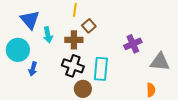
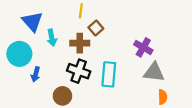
purple cross: (133, 44) -> (143, 47), turned -36
gray triangle: (160, 62) -> (154, 72), moved
brown circle: (83, 89) -> (62, 96), moved

